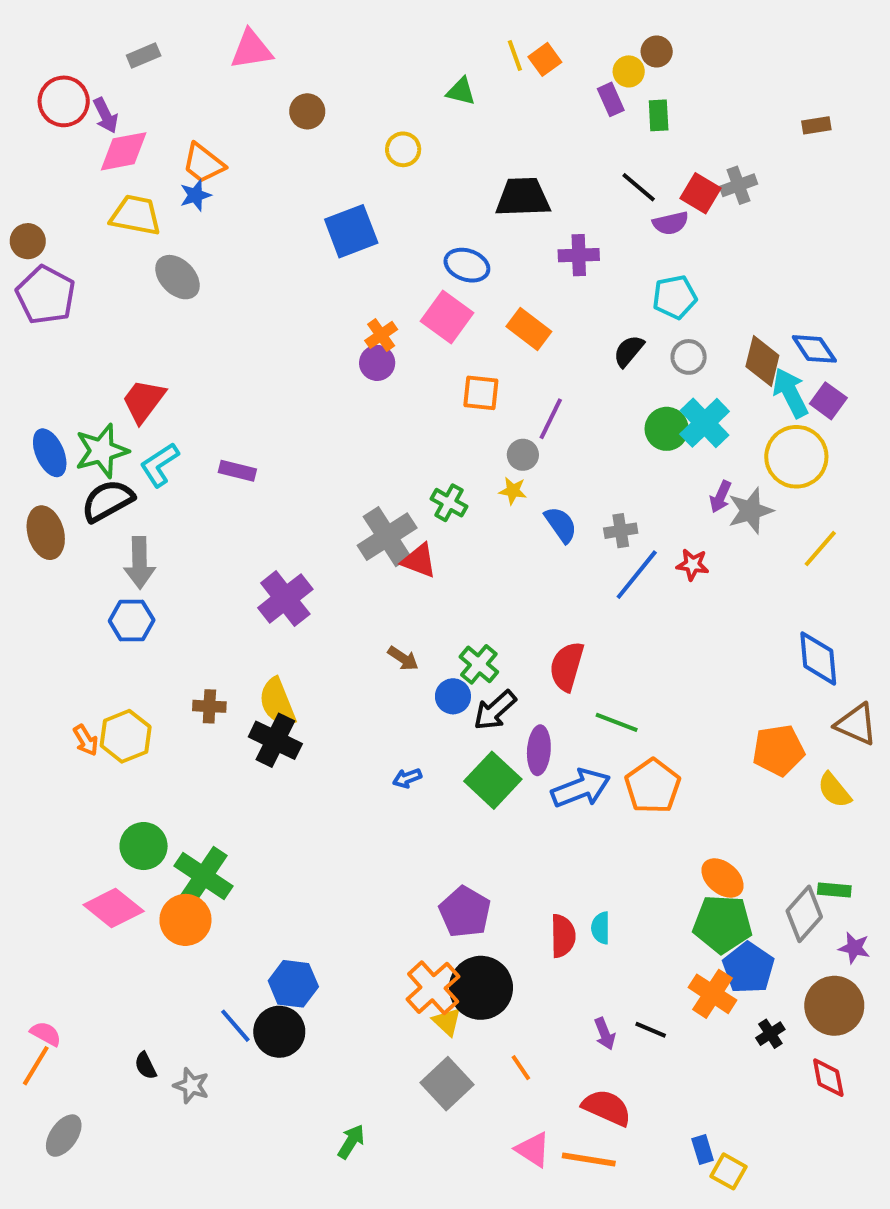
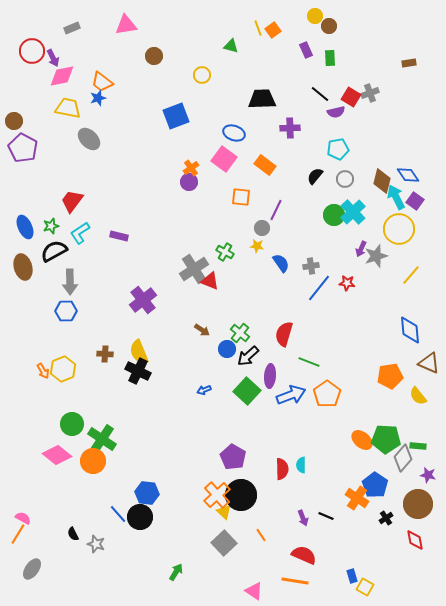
yellow circle: (629, 71) -> (315, 16), moved
green star: (102, 451) -> (51, 226), size x0.6
green pentagon: (722, 924) -> (386, 439), moved
pink triangle: (533, 1150) -> (254, 591), moved

